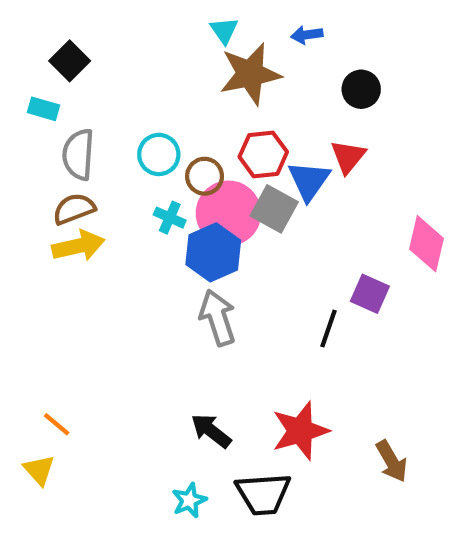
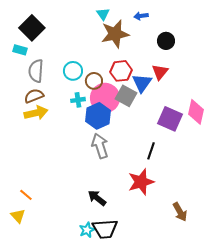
black square: (70, 61) -> (32, 28), size x1.4
cyan cross: (170, 218) -> (78, 100), turned -32
purple square: (370, 294) -> (170, 119), moved, size x1.4
red star: (300, 431) -> (141, 182), moved
black trapezoid: (263, 494) -> (105, 229), moved

